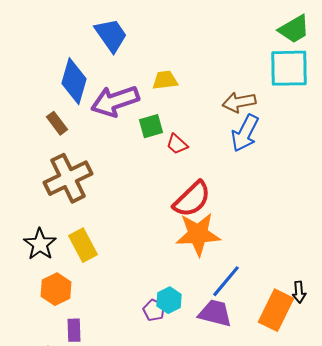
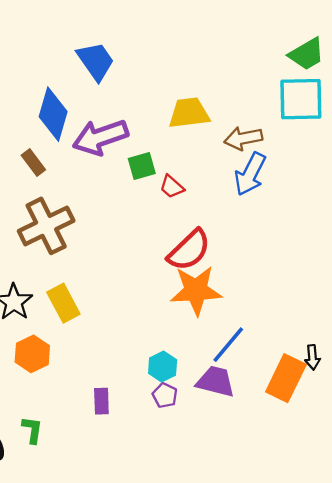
yellow trapezoid: (165, 80) -> (189, 113), moved, size x1.4
purple pentagon: (154, 310) -> (165, 395), moved
purple rectangle: (74, 330) -> (101, 401), moved

